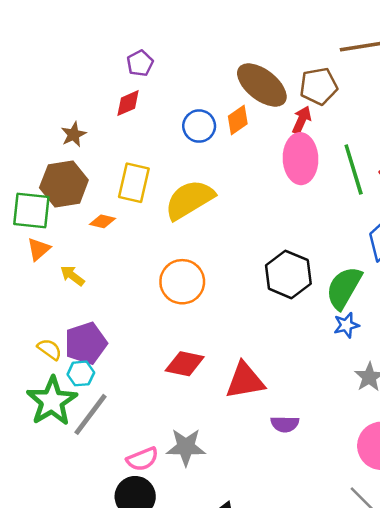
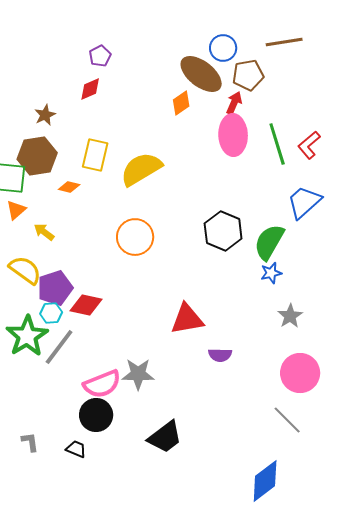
blue circle: (199, 126) -> (223, 48), moved
yellow semicircle: (49, 349) -> (25, 270), moved, size x1.6
red diamond: (185, 364) -> (86, 305), moved
pink semicircle: (142, 459) -> (102, 384), size x1.4

